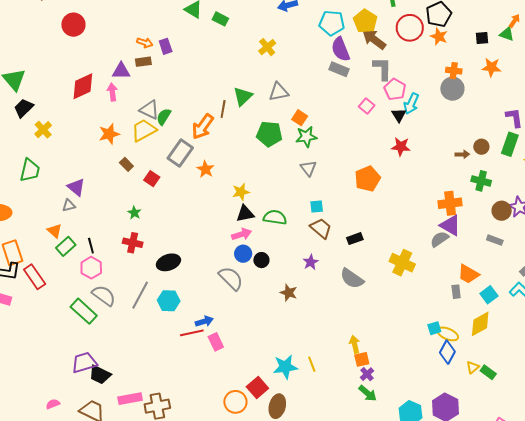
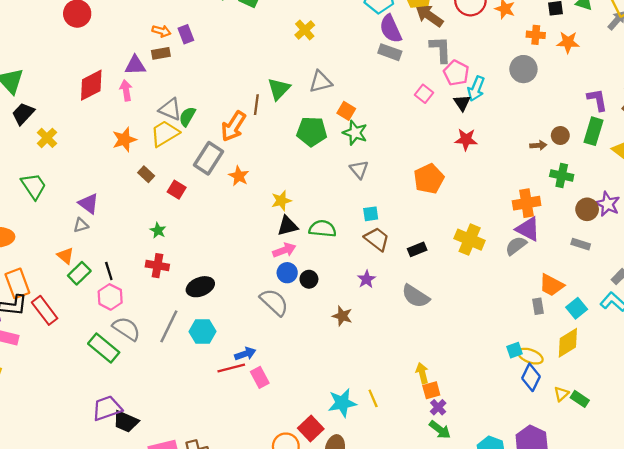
orange cross: (454, 71) -> (536, 35), moved
green star: (306, 137) -> (355, 133), turned 30
green trapezoid: (30, 170) -> (34, 186), turned -45
yellow cross: (402, 263) -> (470, 240), moved

